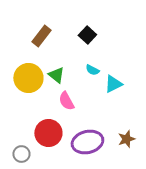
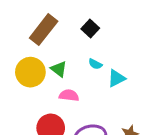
brown rectangle: (41, 36) -> (44, 30), size x1.4
pink semicircle: (66, 101) -> (69, 95), turned 126

